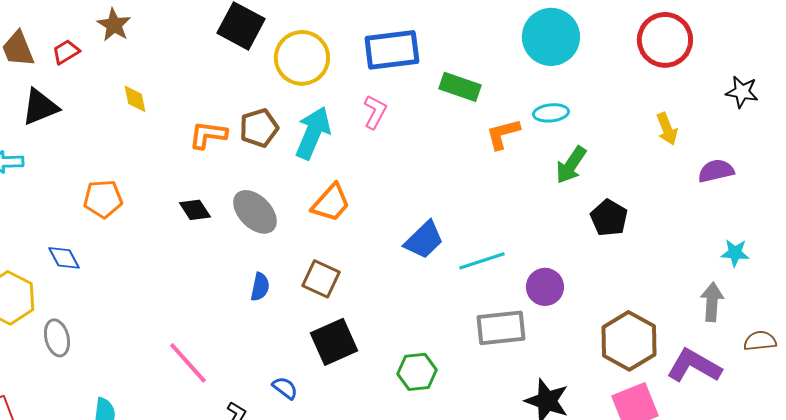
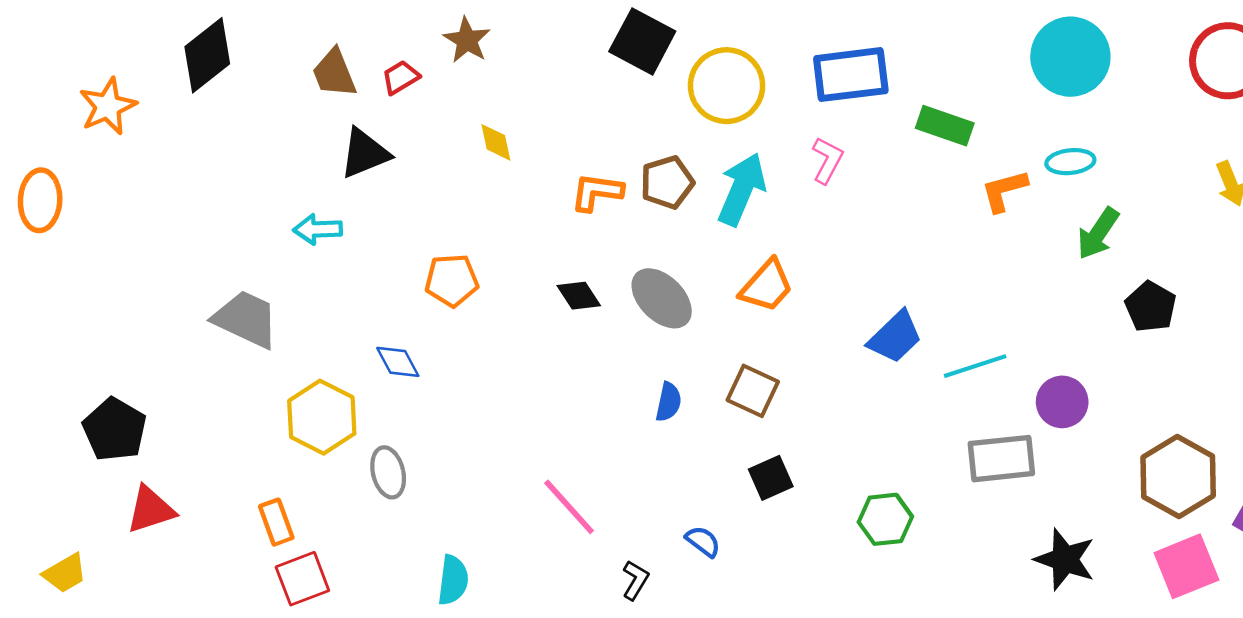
black square: (334, 342) -> (771, 478), size x0.7

